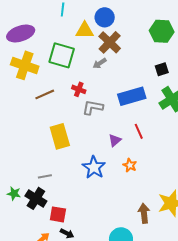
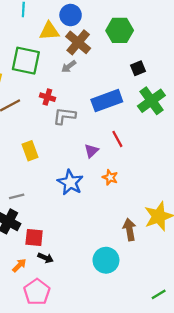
green hexagon: (162, 31) -> (120, 30), moved
yellow rectangle: (60, 136) -> (30, 151), size x0.7

